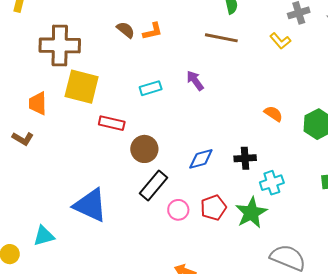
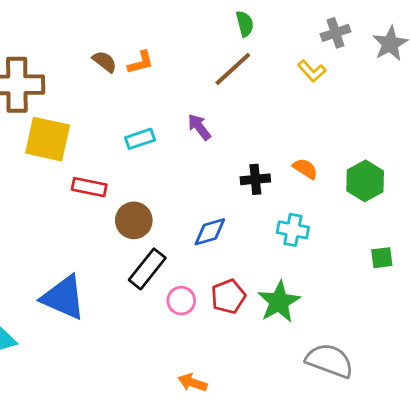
brown line: (221, 38) -> (233, 69), turned -52
black cross: (245, 158) -> (255, 179), moved
cyan cross: (272, 183) -> (293, 230), moved, turned 30

